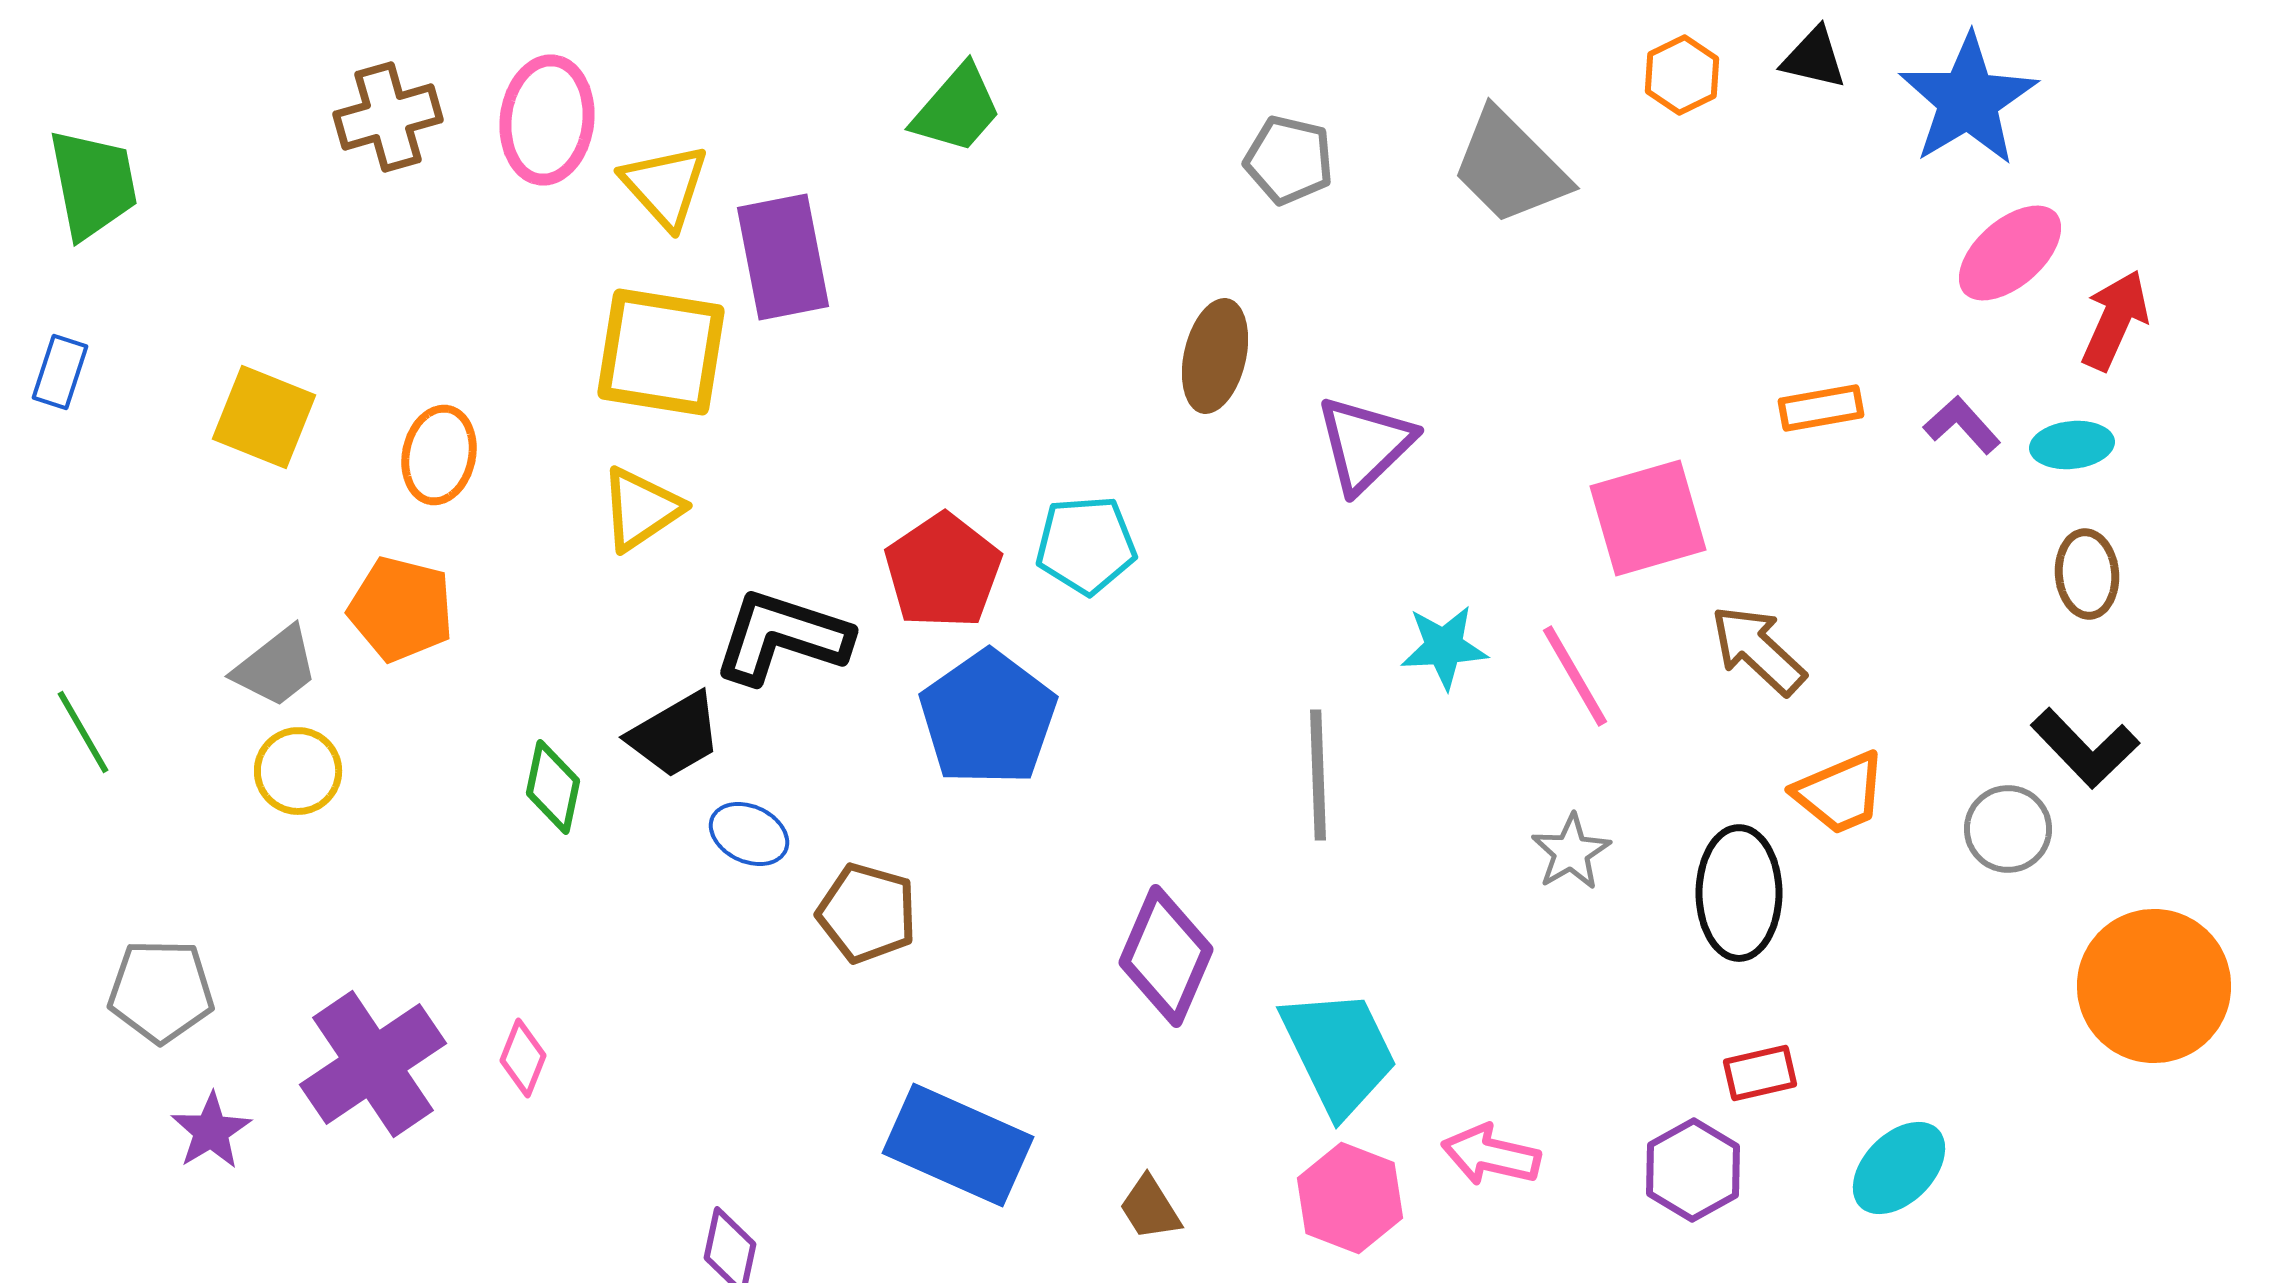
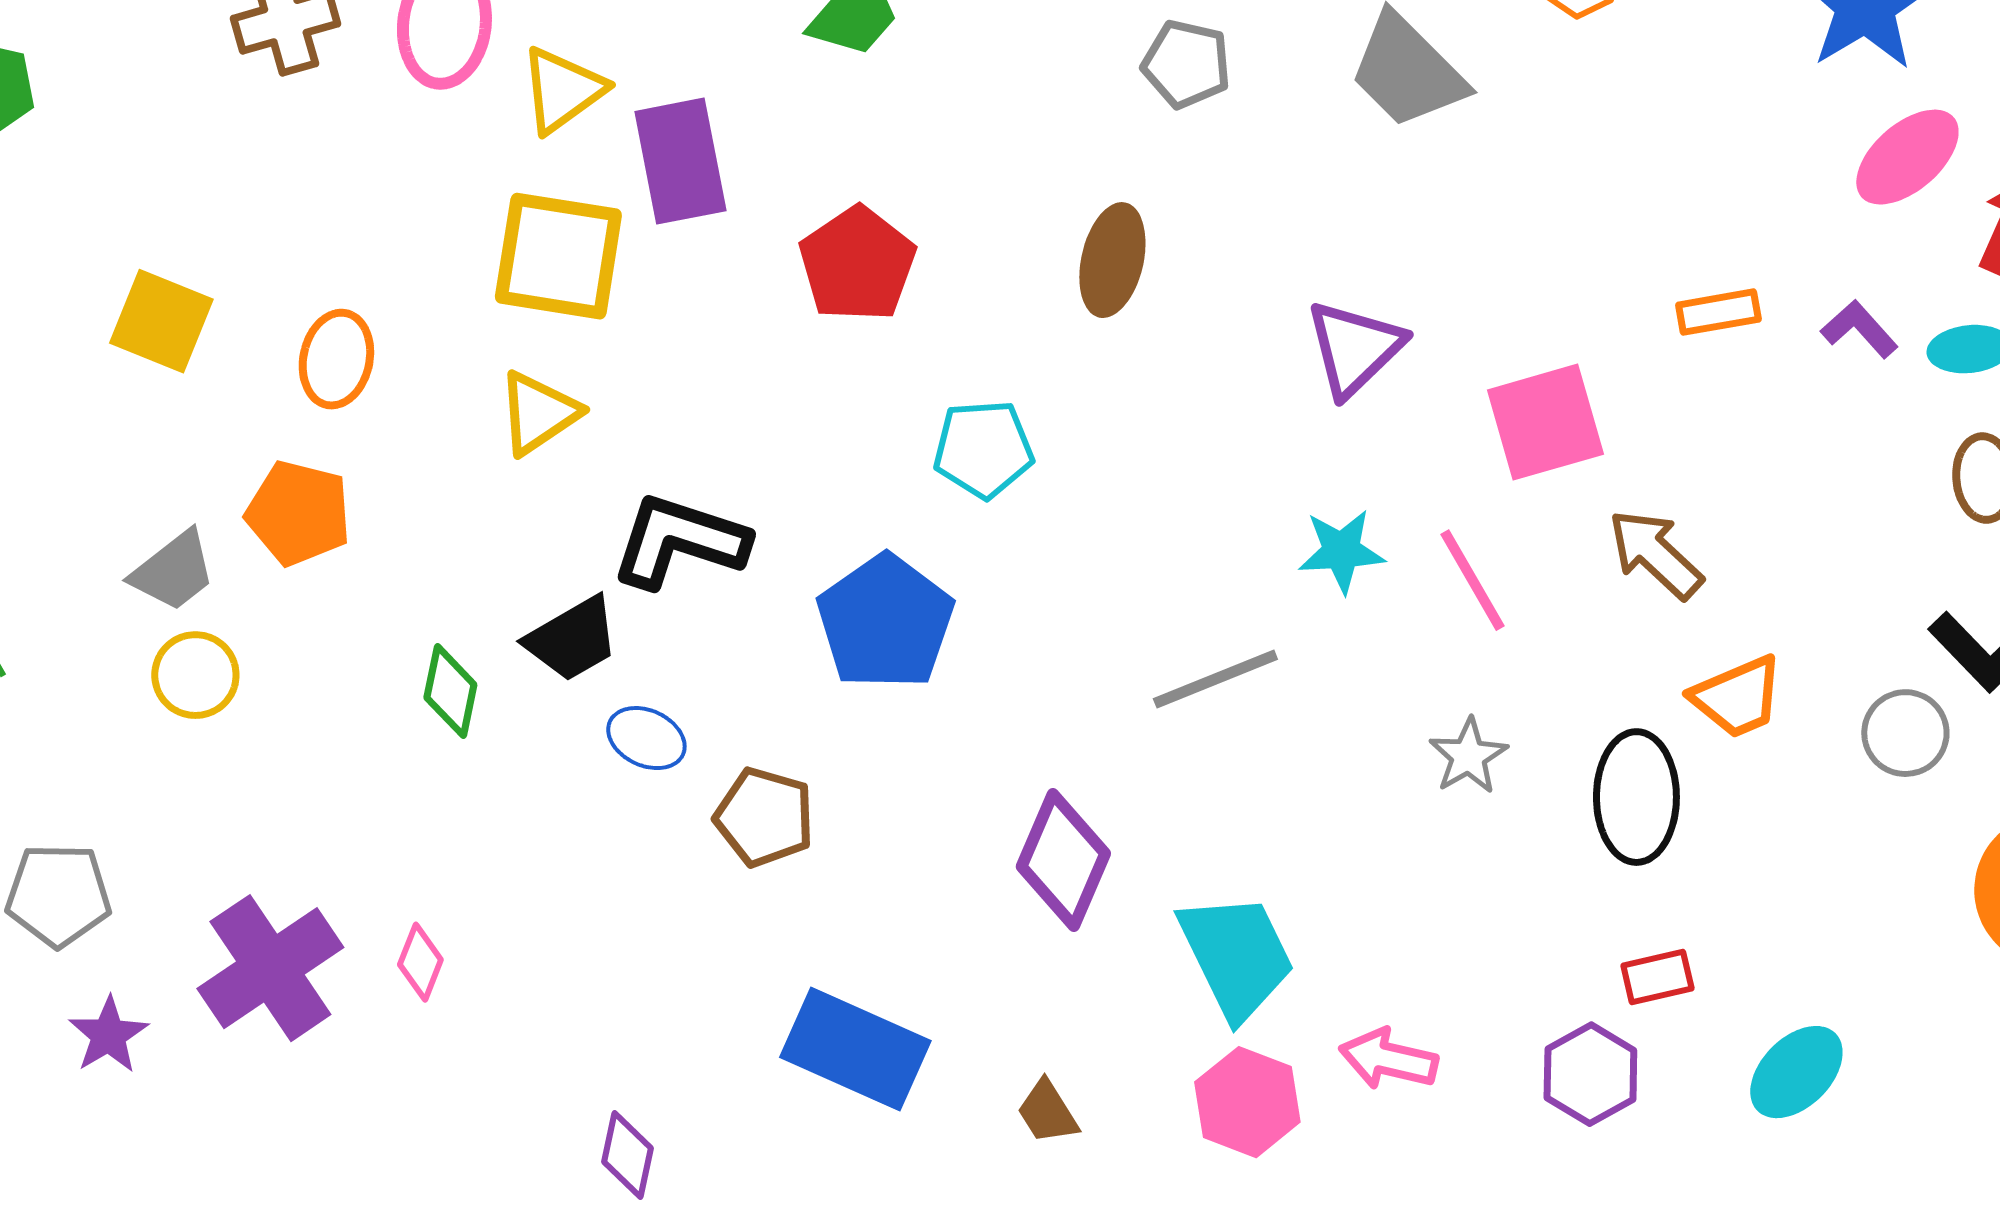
yellow triangle: (665, 186) -> (562, 90), turned 36
purple triangle: (1365, 444) -> (1354, 348), moved
red pentagon: (943, 571) -> (857, 264), moved
gray line: (1318, 775) -> (1215, 679), turned 70

